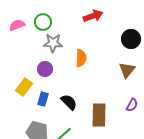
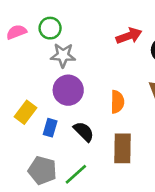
red arrow: (93, 16) -> (129, 36), moved
orange semicircle: (81, 58) -> (117, 102), moved
purple circle: (45, 69) -> (68, 90), moved, size x1.5

